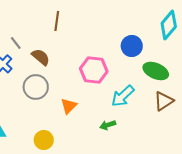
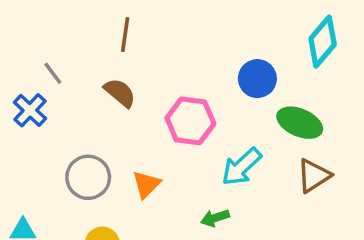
brown semicircle: (41, 57) -> (120, 93), moved
gray circle: (36, 87) -> (88, 177), moved

